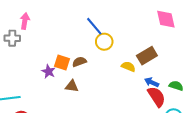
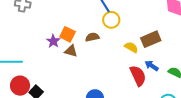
brown semicircle: (79, 62) -> (92, 37), moved
brown triangle: (72, 86) -> (71, 51), moved
red semicircle: (156, 97) -> (138, 76), moved

